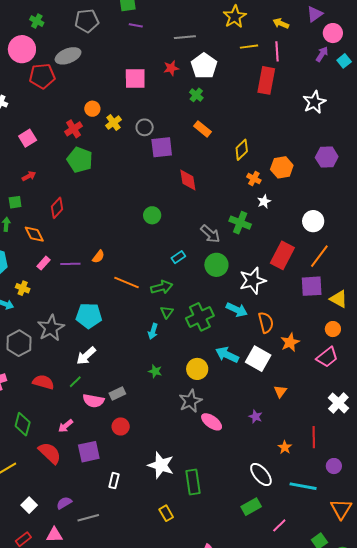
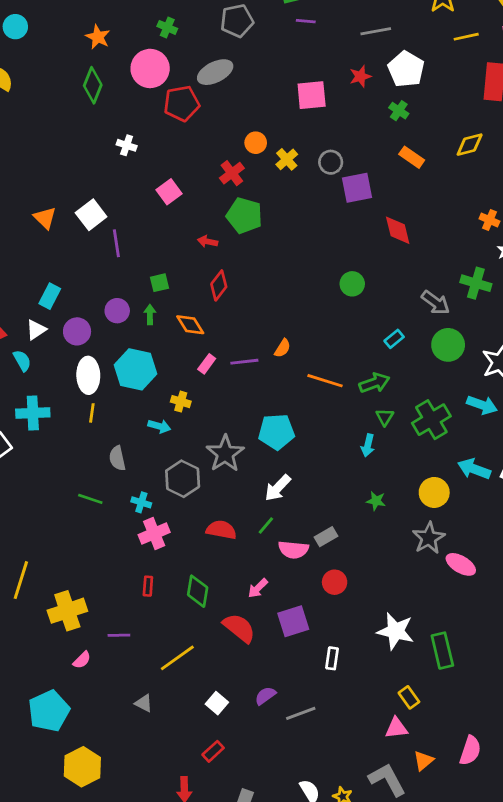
yellow diamond: (242, 150) -> (470, 145), moved, turned 35
red arrow: (29, 176) -> (208, 242), moved, turned -136
pink triangle: (54, 535) -> (396, 728), moved

